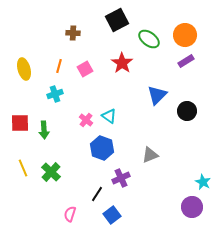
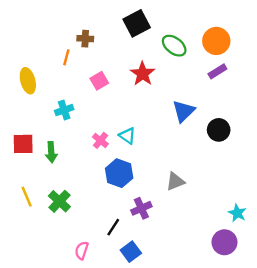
orange line: (59, 66) -> (66, 57), moved

